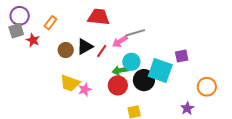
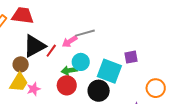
red trapezoid: (99, 17) -> (23, 15), moved
black triangle: (85, 47) -> (34, 46), size x1.4
brown circle: (66, 50) -> (21, 64), moved
black circle: (144, 80) -> (99, 91), moved
yellow trapezoid: (70, 83) -> (19, 82), turned -80

